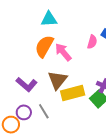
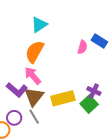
cyan triangle: (49, 19) -> (39, 25), turned -30
pink arrow: (63, 52) -> (33, 76), moved
brown triangle: (58, 80) -> (34, 97), moved

